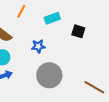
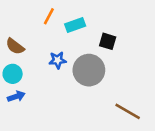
orange line: (21, 11) -> (49, 16), moved
gray circle: (49, 75) -> (89, 70), moved

